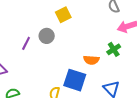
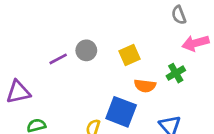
yellow square: (63, 15) -> (130, 55), moved
purple line: (26, 43) -> (58, 59), turned 32

